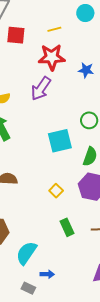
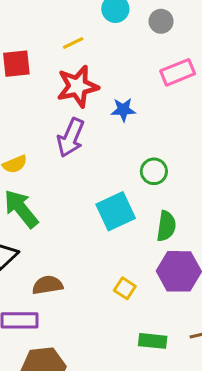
blue star: (86, 70) -> (123, 110), moved
green rectangle: (67, 227) -> (153, 341), turned -48

